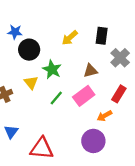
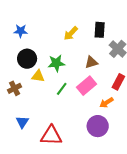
black circle: (29, 50) -> (27, 59), moved
green star: (52, 69) -> (56, 63), turned -30
yellow triangle: (31, 83) -> (38, 76), turned -40

